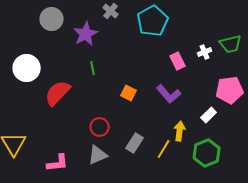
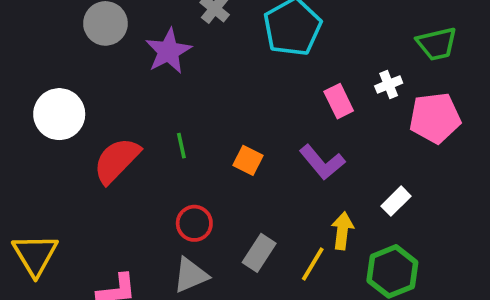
green trapezoid: (231, 44) -> (437, 44), moved
green line: (93, 68) -> (181, 146), moved
pink pentagon: (230, 90) -> (435, 118), moved

